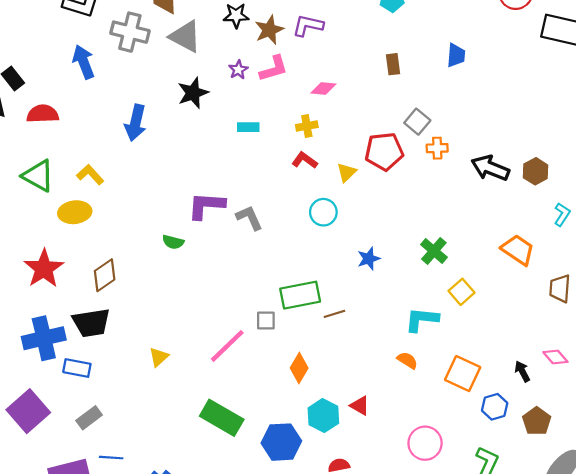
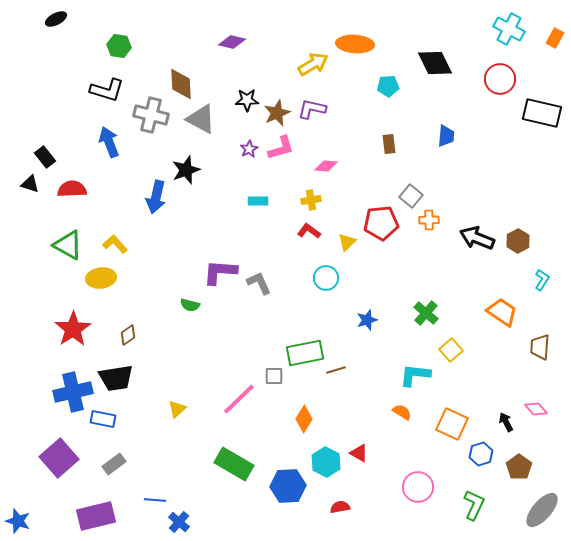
black star: (193, 93) -> (186, 170), moved
brown diamond: (105, 275) -> (128, 335), size x0.7
blue line: (111, 458) -> (155, 500), moved

